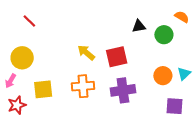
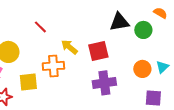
red line: (29, 21) -> (40, 27), moved
black triangle: (139, 26) -> (119, 22), size x1.5
orange cross: (83, 86) -> (53, 66), moved

